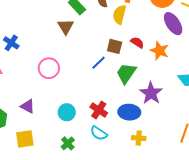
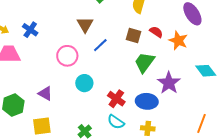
brown triangle: (66, 27) -> (85, 25), moved
blue line: (99, 63) -> (100, 45), moved
cyan circle: (67, 112) -> (84, 83), moved
yellow cross: (139, 138) -> (148, 128), moved

